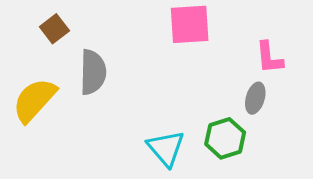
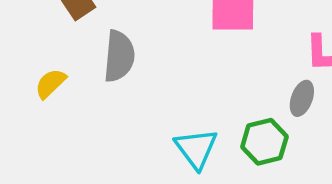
yellow semicircle: (34, 100) -> (50, 83), size x0.6

